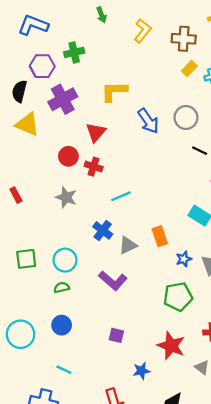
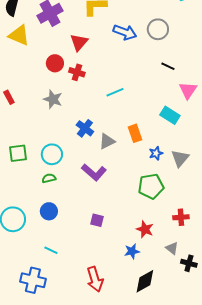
blue arrow: (148, 121) -> (125, 32), turned -35
black line: (200, 151) -> (168, 66), moved
cyan line: (121, 196) -> (115, 92), moved
red star: (171, 346) -> (145, 229), size x0.7
blue star: (141, 371) -> (132, 251), moved

